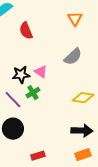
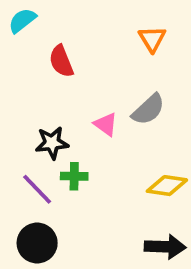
pink triangle: (41, 72) -> (106, 124), moved
green cross: (33, 93) -> (74, 176), turned 32

